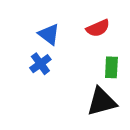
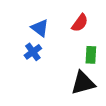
red semicircle: (98, 28) -> (80, 23), turned -30

